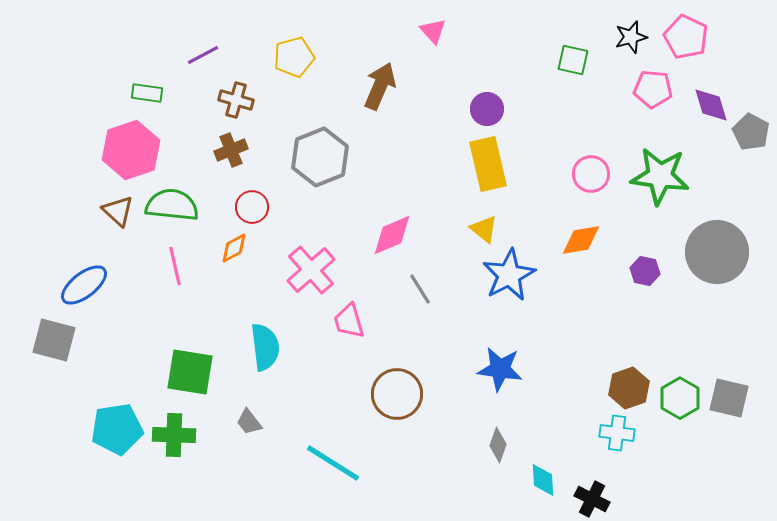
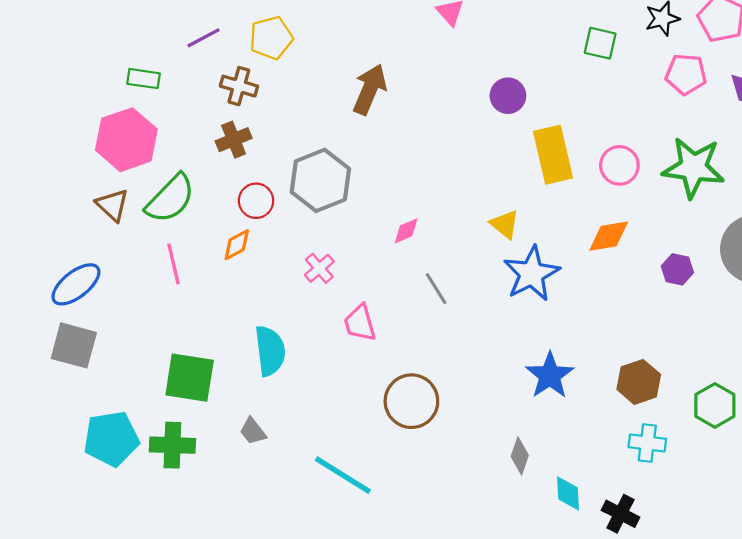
yellow pentagon: (294, 57) -> (271, 38), moved
brown arrow: (380, 86) -> (370, 89), moved
gray hexagon: (320, 157) -> (320, 180), moved
yellow rectangle: (488, 164) -> (553, 155), moved
green semicircle: (172, 205) -> (170, 199), turned 128
pink diamond: (392, 235) -> (406, 231), size x0.6
pink cross: (311, 270) -> (319, 268), size x0.6
gray square: (54, 340) -> (74, 345), moved
blue star: (500, 369) -> (550, 375), moved, turned 30
brown hexagon: (629, 388) -> (639, 382), moved

